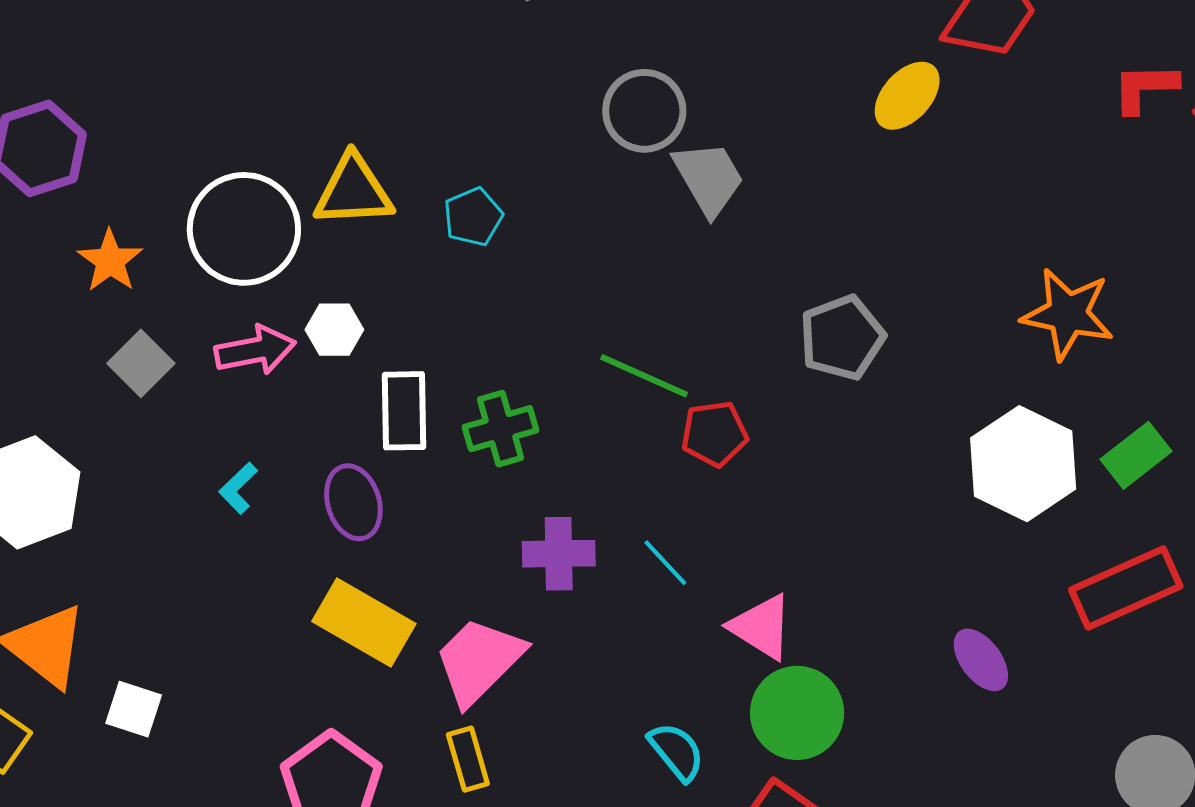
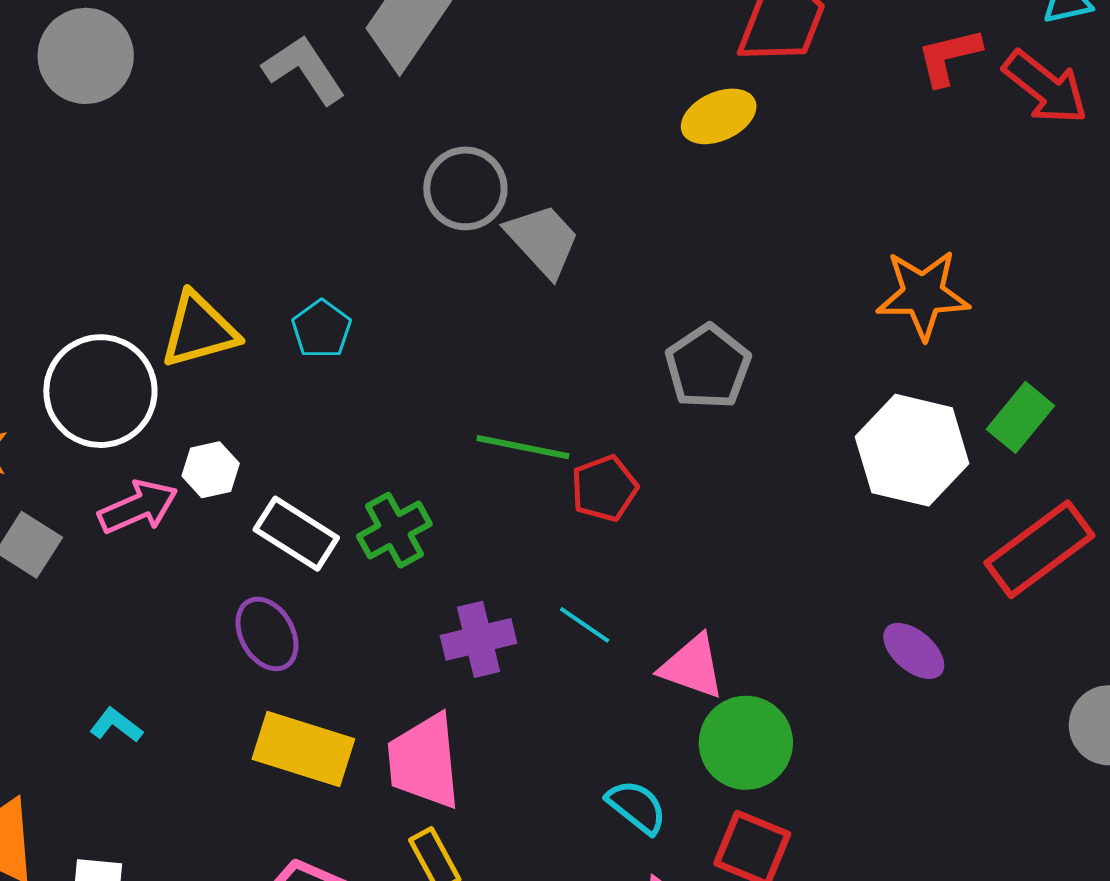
yellow ellipse: (907, 96) -> (719, 116), turned 36
white rectangle: (404, 411) -> (296, 534), turned -44
cyan L-shape: (238, 488) -> (116, 725), moved, turned 94
pink trapezoid: (479, 661) -> (424, 761), turned -38

